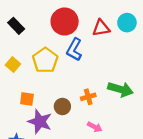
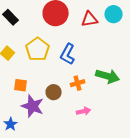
blue L-shape: (74, 49) -> (68, 54), moved
pink arrow: (95, 127) -> (84, 111), turned -40

